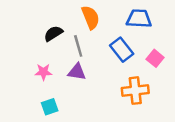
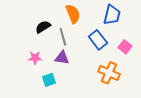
blue trapezoid: (139, 19) -> (112, 15), turned 100
orange cross: (135, 91) -> (109, 73), turned 30
cyan square: (50, 107) -> (49, 80), moved

